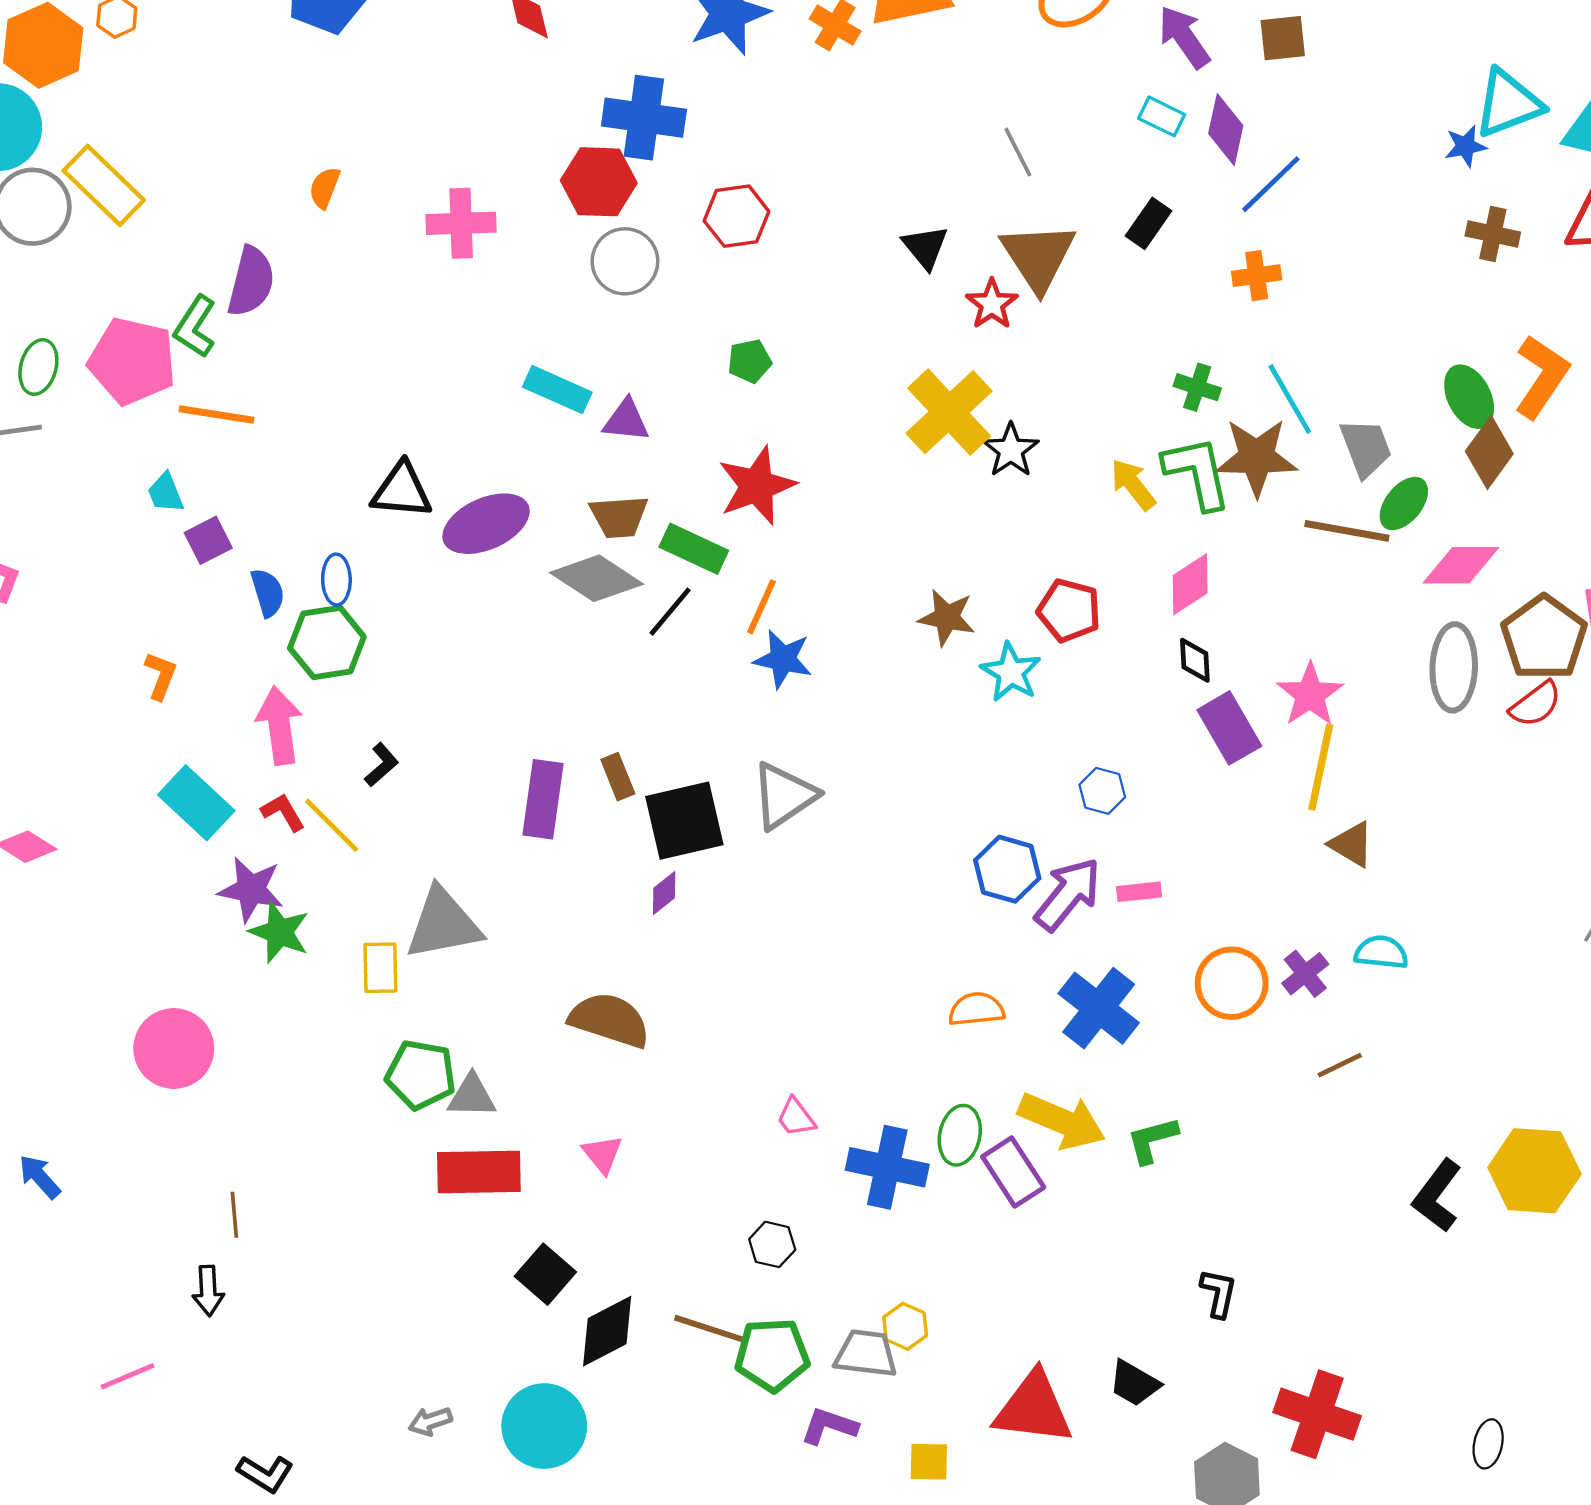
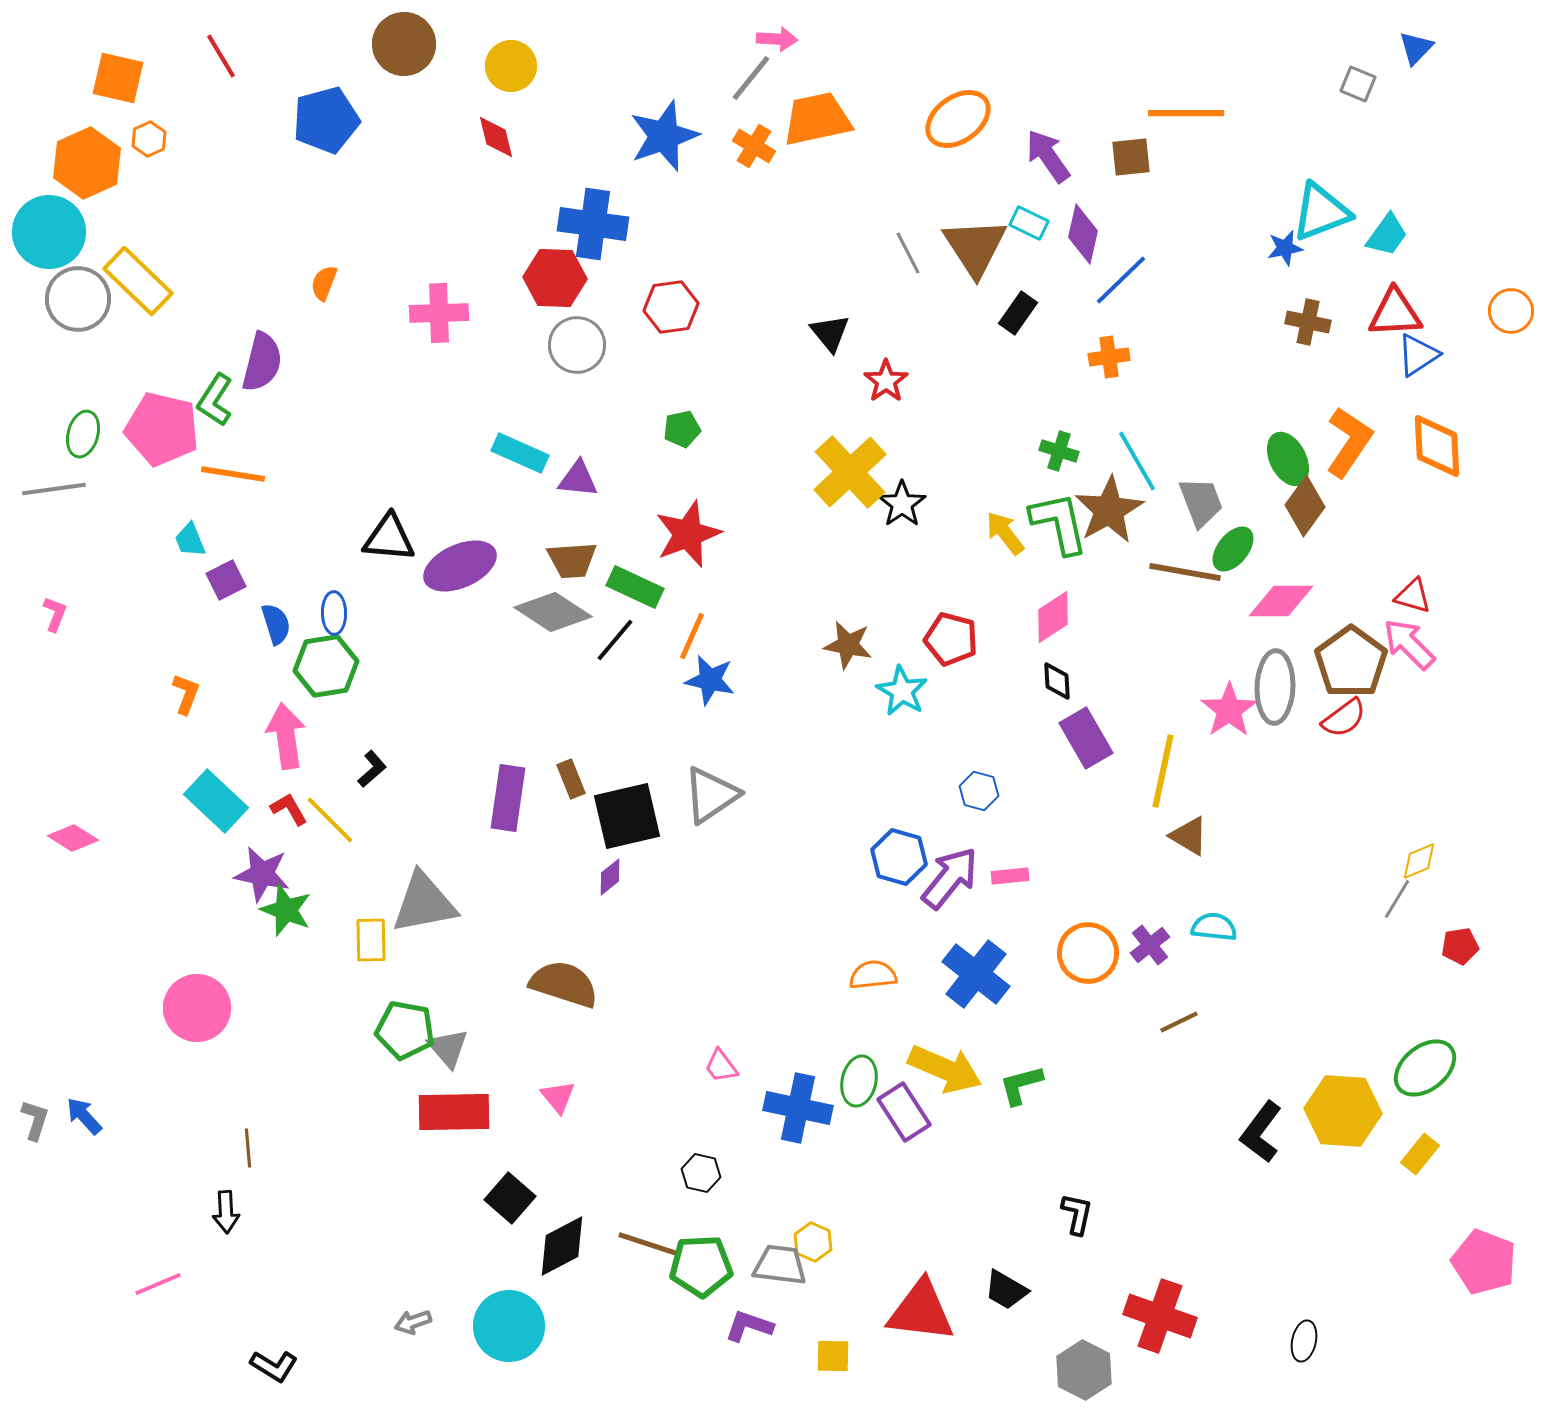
brown triangle: (1038, 257) -> (975, 247), moved
brown star: (1257, 457) -> (1109, 510), turned -30
pink star: (1310, 695) -> (1229, 710), moved
gray triangle: (472, 1096) -> (448, 1048), turned 48

